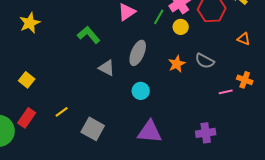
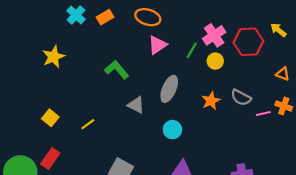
orange cross: (245, 80) -> (284, 106), moved
pink line: (226, 92) -> (263, 114), moved
yellow line: (62, 112) -> (88, 124), moved

